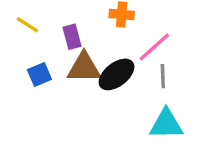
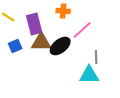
purple rectangle: (72, 37) -> (34, 24), size x1.5
gray line: (163, 76) -> (96, 57), moved

